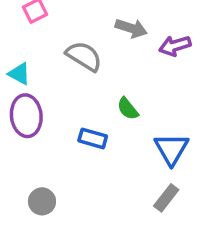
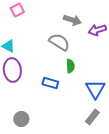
gray semicircle: (84, 56) -> (59, 42), moved
green semicircle: (128, 109) -> (70, 66), turned -144

